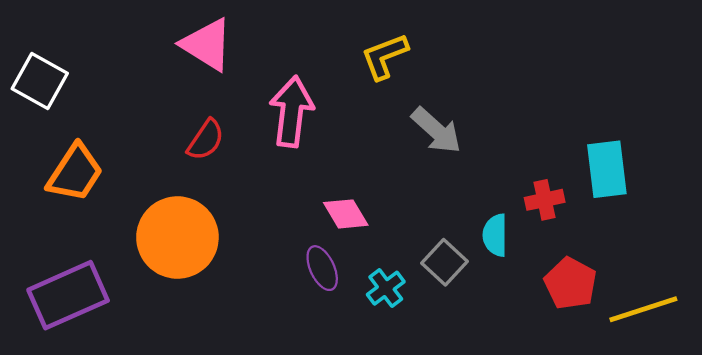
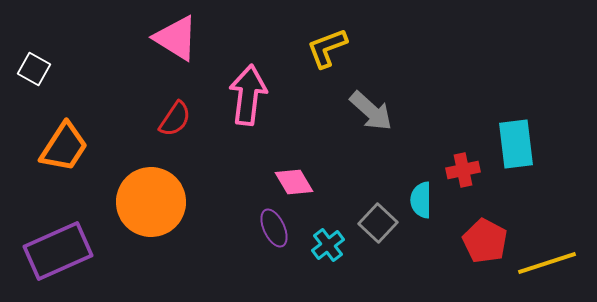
white square: (40, 81) -> (34, 69), size x0.7

